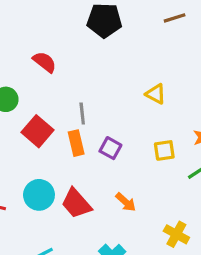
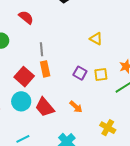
gray line: (82, 113) -> (41, 49), moved
red square: (38, 131) -> (24, 77), moved
purple square: (110, 148) -> (80, 73), moved

